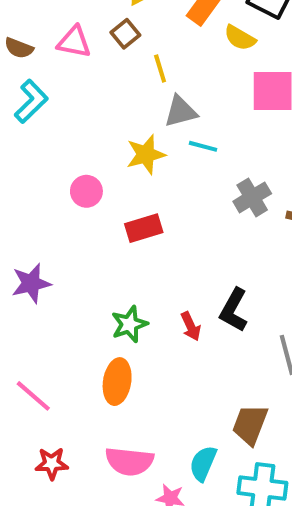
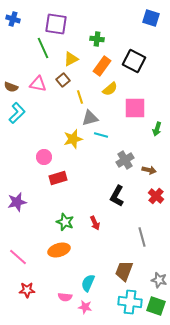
yellow semicircle: (240, 38) -> (110, 89), moved, turned -70
red rectangle: (144, 228) -> (58, 178), moved
black L-shape: (234, 310) -> (117, 196), moved
green star: (129, 324) -> (65, 222), turned -30
orange ellipse: (117, 382) -> (59, 250), turned 65
pink semicircle: (129, 461) -> (65, 297), moved, size x0.6
cyan semicircle: (203, 463) -> (88, 283), moved

